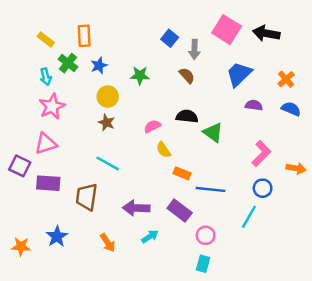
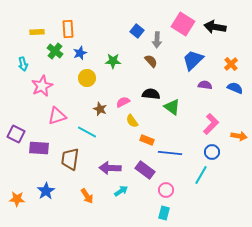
yellow rectangle: (46, 40) -> (37, 32), turned -40
cyan arrow: (46, 77) -> (23, 64), moved
brown star: (106, 123) -> (100, 109), moved
pink triangle: (46, 144) -> (57, 116), moved

